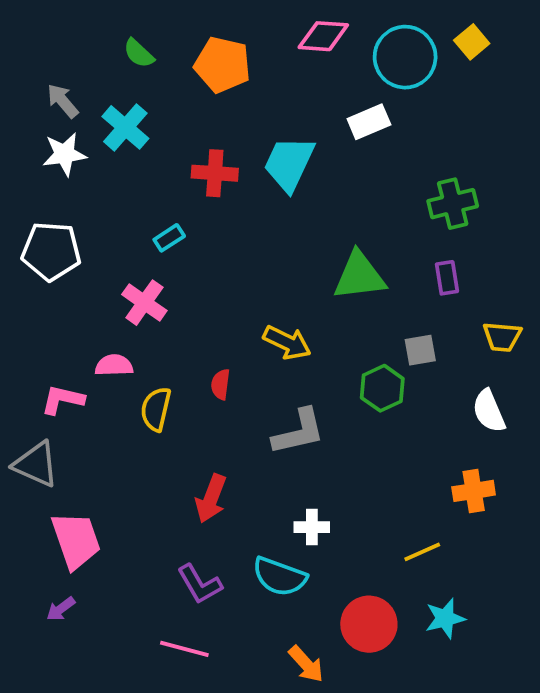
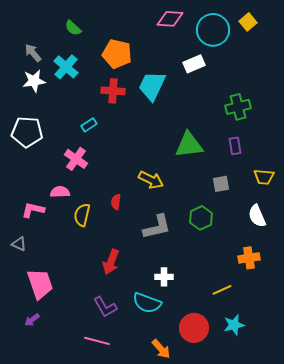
orange pentagon: (222, 65) -> (117, 54), moved
green hexagon: (382, 388) -> (201, 218), moved
gray triangle: (36, 464) -> (19, 244), size x0.6

